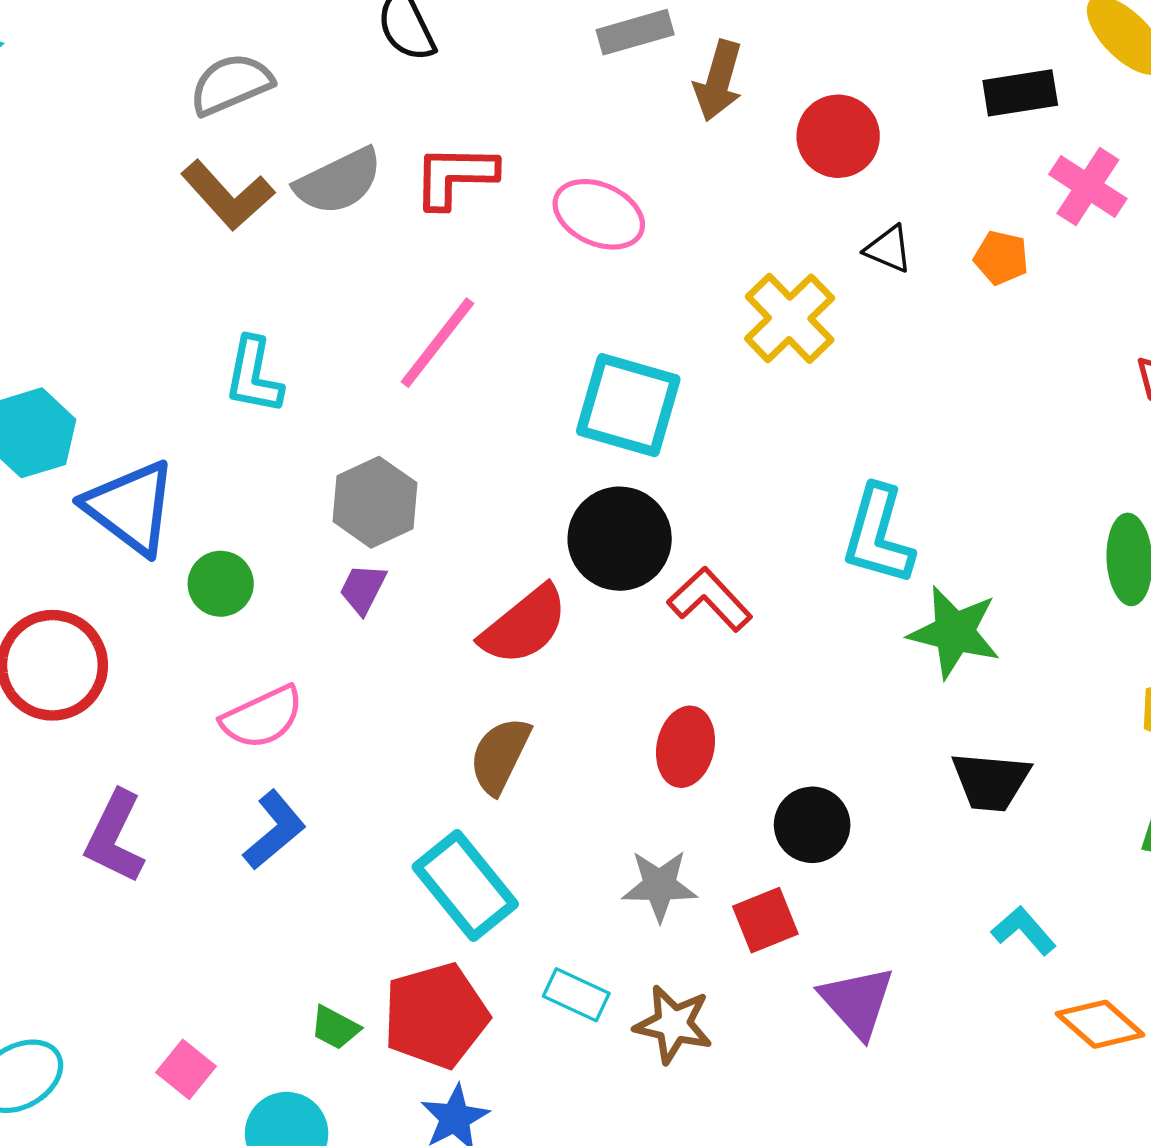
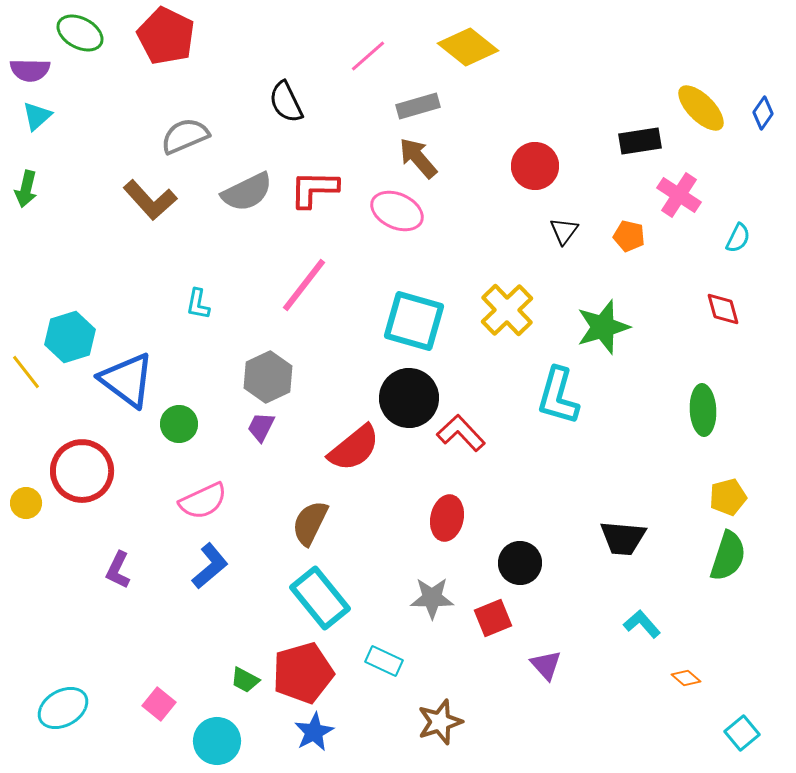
brown arrow: (718, 81) -> (418, 158), moved, turned 123
brown L-shape: (228, 195) -> (150, 200), moved
black triangle: (888, 249) -> (564, 231), turned 44
yellow cross: (790, 318) -> (507, 310), moved
cyan L-shape: (254, 376) -> (198, 304), size x0.7
green star: (954, 632) -> (603, 327), moved, turned -30
brown semicircle: (500, 755) -> (310, 523), moved
purple L-shape: (115, 837) -> (118, 570), size x0.7
purple triangle: (857, 1002) -> (546, 665), size x0.7
brown star: (673, 1024) -> (440, 722), moved, turned -30
orange diamond: (1100, 1024) -> (686, 678), size x0.6

